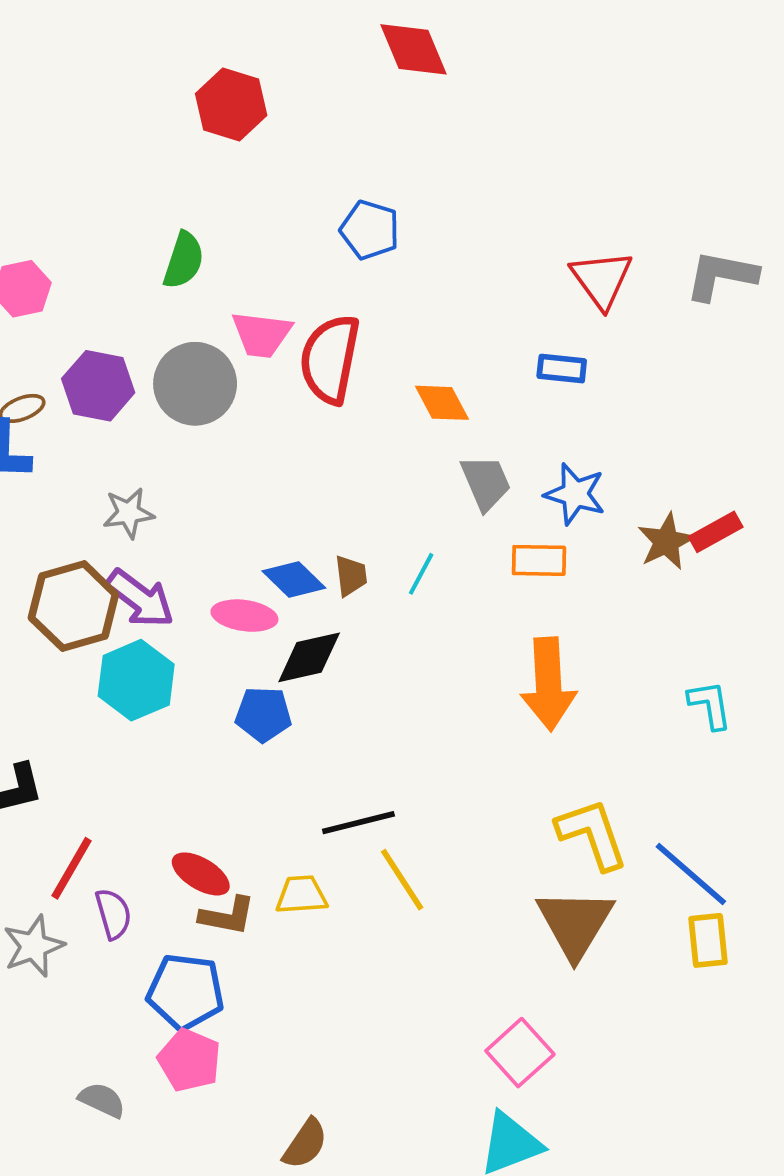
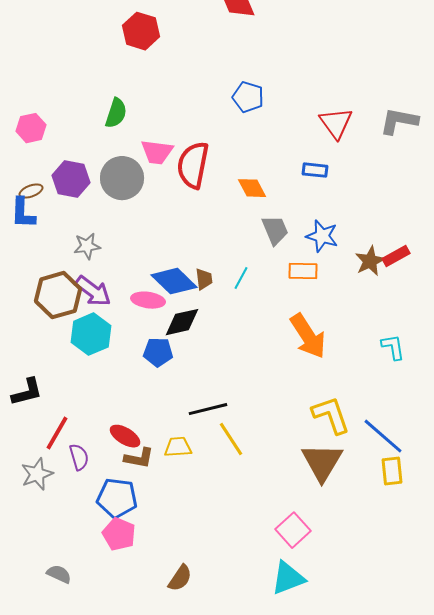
blue pentagon: (370, 230) -> (248, 97), moved
blue diamond: (294, 579) -> (174, 281), size x1.4
orange arrow: (548, 684) -> (308, 336), turned -30
gray semicircle: (102, 1100) -> (59, 574), moved

